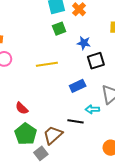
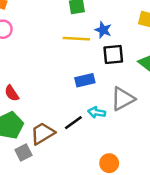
yellow line: (47, 64) -> (76, 39), moved
black line: (75, 121) -> (73, 123), turned -56

